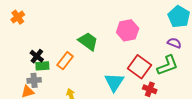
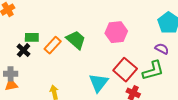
orange rectangle: (65, 61) -> (53, 45), moved
green rectangle: (42, 66) -> (32, 37), moved
gray cross: (34, 80) -> (11, 74), moved

